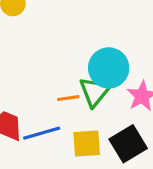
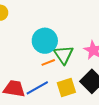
cyan circle: (109, 68) -> (45, 41), moved

